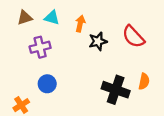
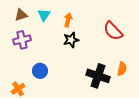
cyan triangle: (52, 18) -> (44, 15), turned 48
black star: (98, 41) -> (71, 40), moved
purple cross: (40, 47) -> (22, 40), moved

